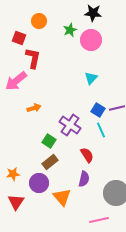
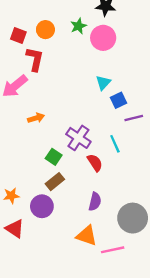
orange circle: (39, 21) -> (45, 30), moved
blue square: (98, 110) -> (118, 100), moved, turned 32
red semicircle: (87, 155) -> (95, 163), moved
orange triangle: (62, 197) -> (87, 236), moved, turned -30
red triangle: (16, 202) -> (15, 229), turned -30

